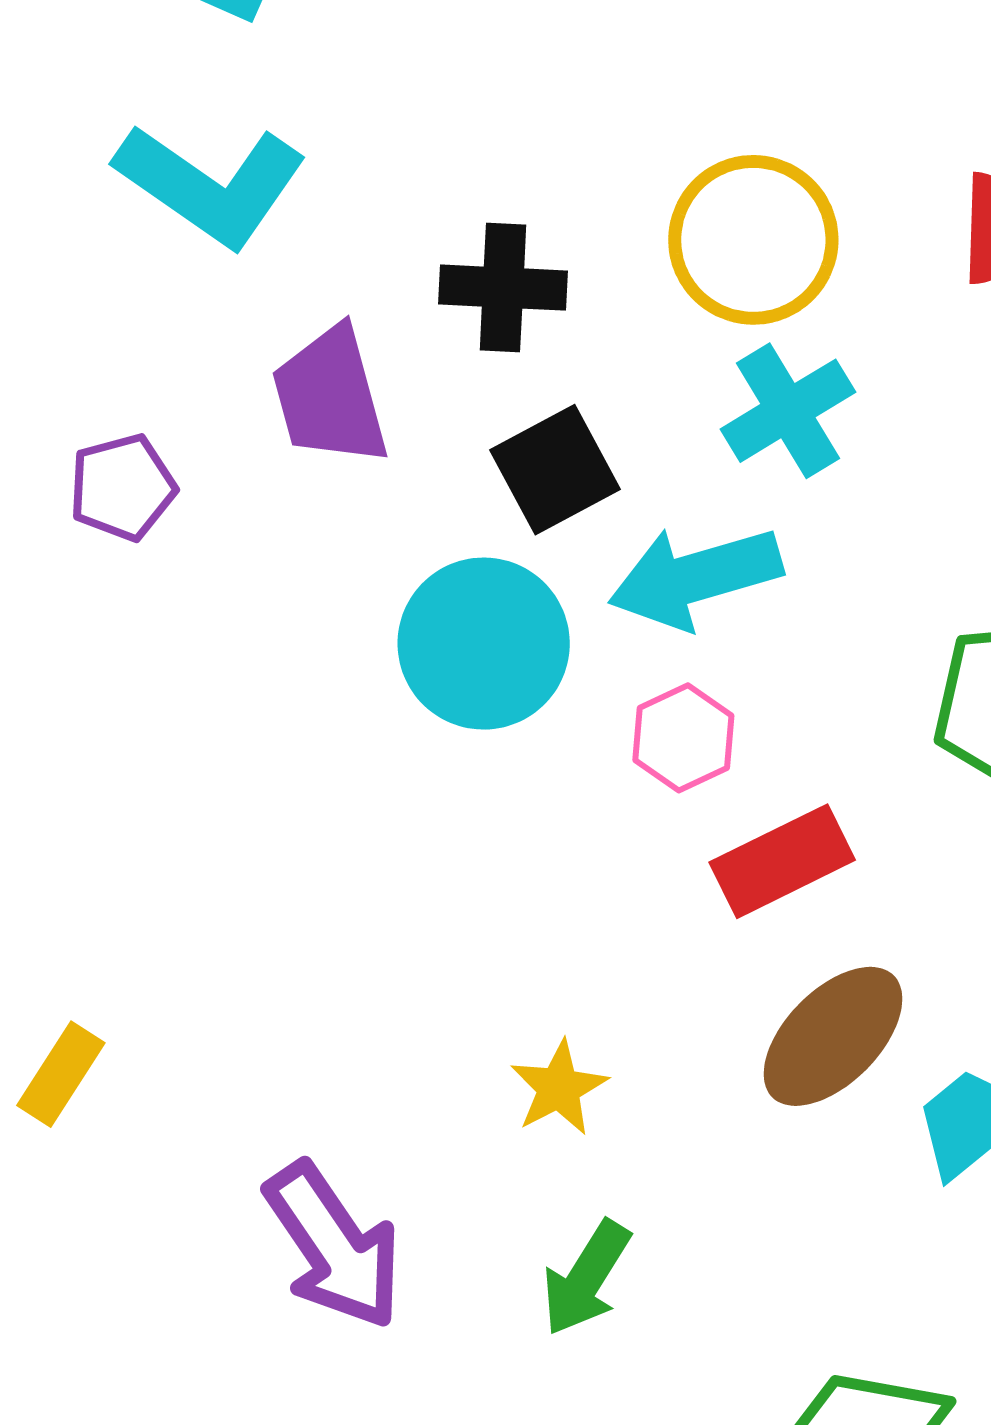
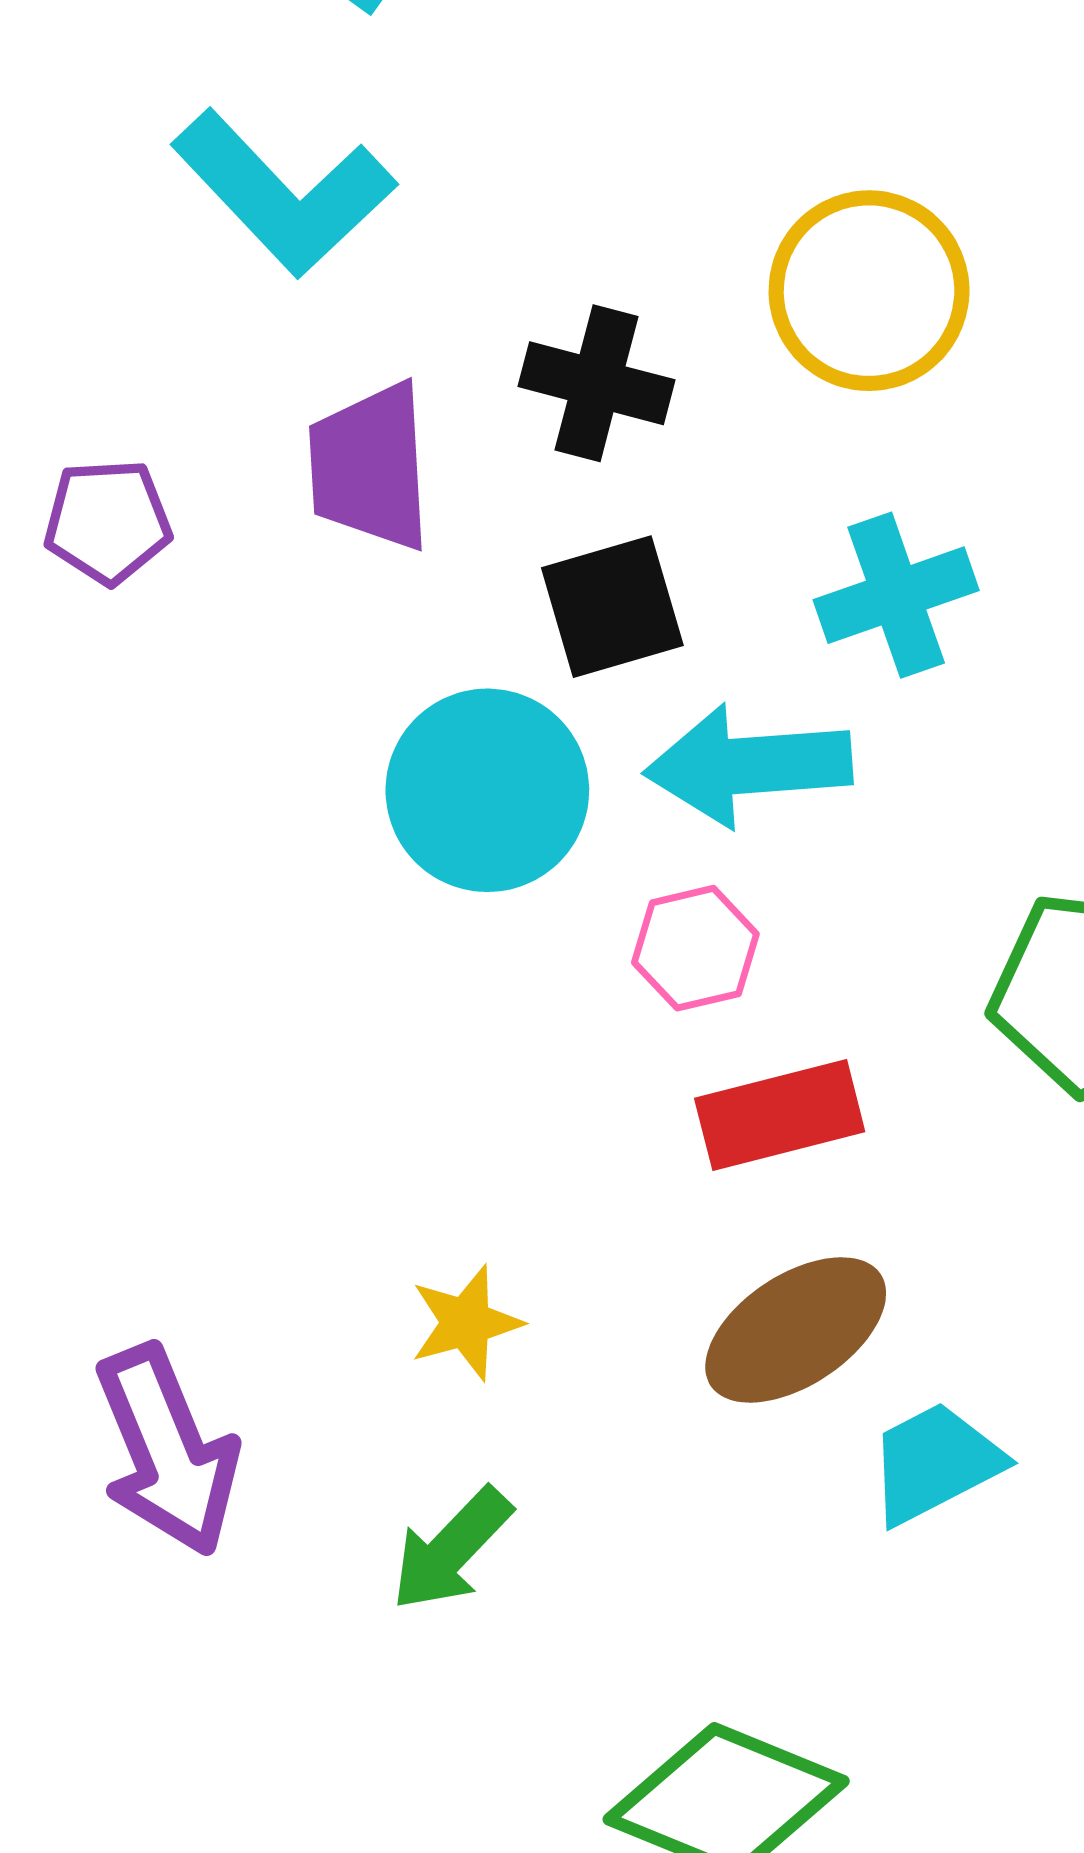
yellow circle: (753, 240) -> (869, 291), moved

